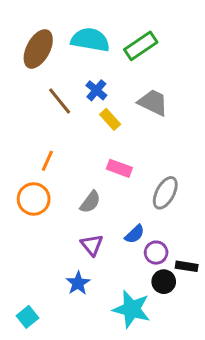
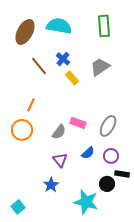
green rectangle: (141, 46) -> (104, 26), moved, turned -60
gray trapezoid: (153, 103) -> (100, 67), turned -60
pink rectangle: (119, 168) -> (78, 123), moved
purple circle: (156, 253) -> (111, 156), moved

